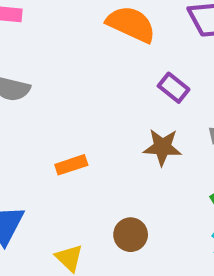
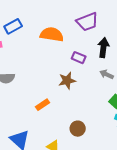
brown star: (162, 147) -> (67, 81), moved

